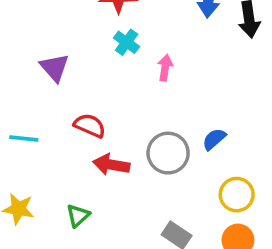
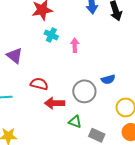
blue semicircle: (214, 139) -> (108, 79), turned -144
green triangle: (78, 216) -> (75, 122), moved, turned -48

